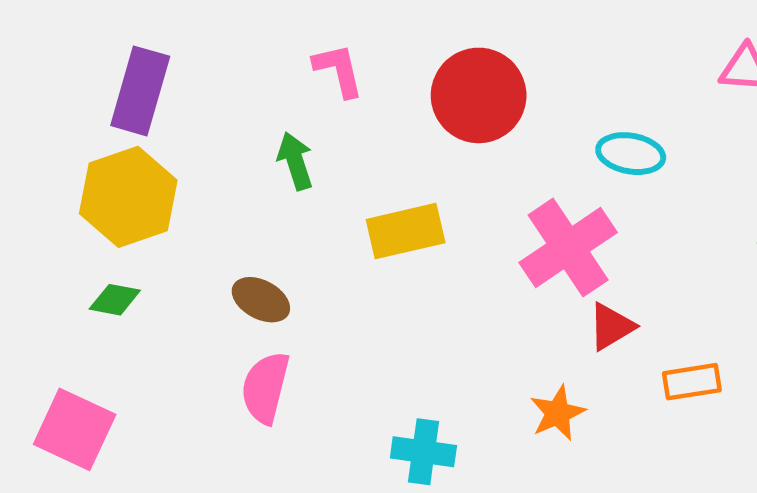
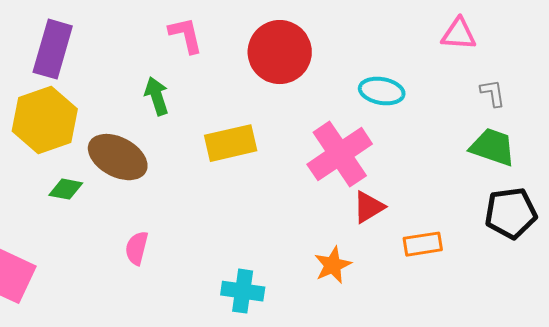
green diamond: (115, 300) -> (66, 189), moved
brown ellipse: (261, 300) -> (118, 157), moved, size x1.5
pink semicircle: (265, 388) -> (137, 248), size x0.7

